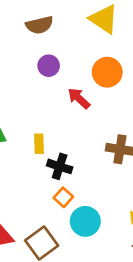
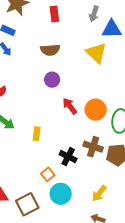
orange circle: (107, 72) -> (96, 110), moved
black cross: (60, 166) -> (68, 157), moved

